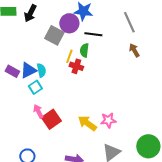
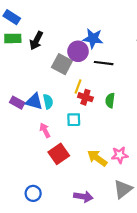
green semicircle: (84, 50) -> (110, 100), moved
blue triangle: (28, 70) -> (34, 102), turned 42
cyan square: (35, 87) -> (74, 120), moved, turned 32
pink arrow: (38, 111) -> (45, 130), moved

